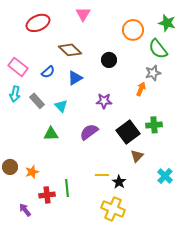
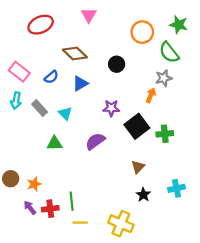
black square: (128, 132) -> (137, 126), moved
brown triangle: (137, 156) -> (138, 167), moved
yellow line: (102, 175) -> (80, 223), moved
cyan cross: (165, 176) -> (177, 188), turned 35
black star: (119, 182) -> (143, 195), moved
purple arrow: (25, 210) -> (30, 208), moved

